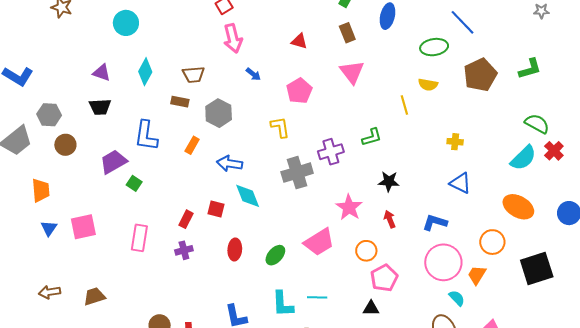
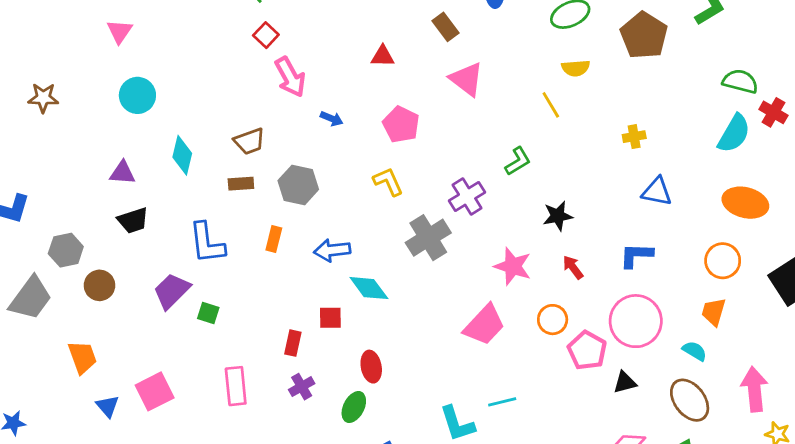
green ellipse: (275, 255) -> (354, 407), moved
pink circle: (443, 262) -> (636, 321), moved
black triangle: (371, 308) -> (625, 382), moved

